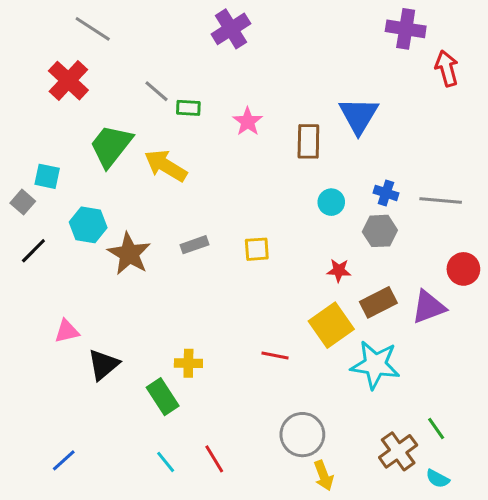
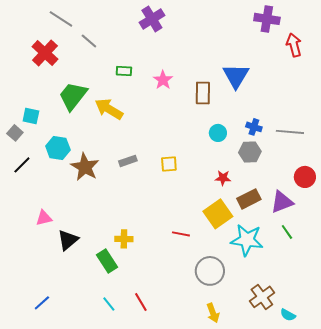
gray line: (157, 91) -> (89, 41), moved
green line: (436, 428) -> (287, 232), moved
gray circle: (302, 435) -> (210, 271), moved

